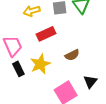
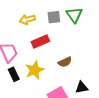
black triangle: (90, 82) -> (82, 87), turned 40

